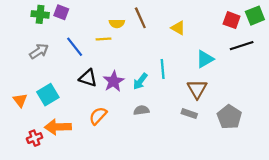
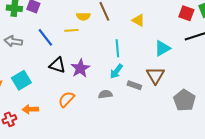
gray arrow: (39, 51) -> (13, 41), turned -138
cyan line: (163, 69) -> (117, 48), moved
cyan arrow: (140, 81) -> (116, 71), moved
gray rectangle: (189, 114) -> (134, 85), moved
orange arrow: (58, 127) -> (30, 109), size x0.7

